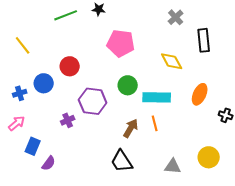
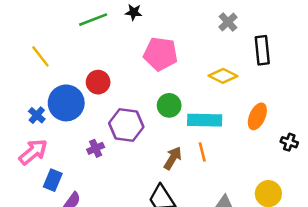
yellow diamond: (172, 61) -> (223, 76), turned -35
blue circle: (44, 83) -> (66, 103), size x1.5
blue cross: (20, 93) -> (37, 115), turned -32
pink arrow: (17, 123) -> (33, 152), size x1.4

